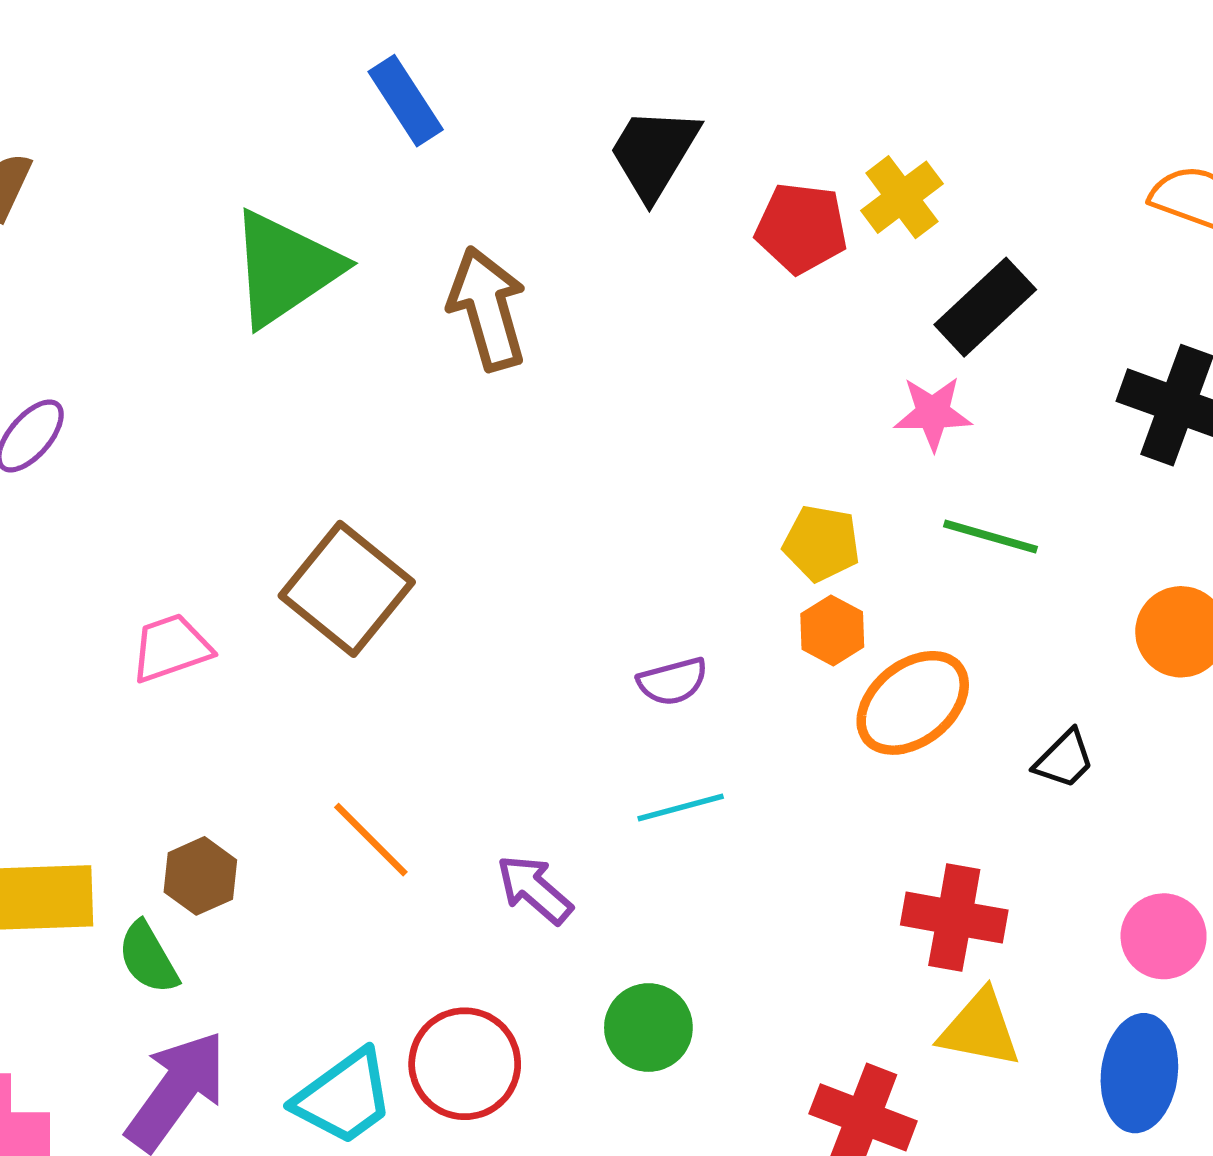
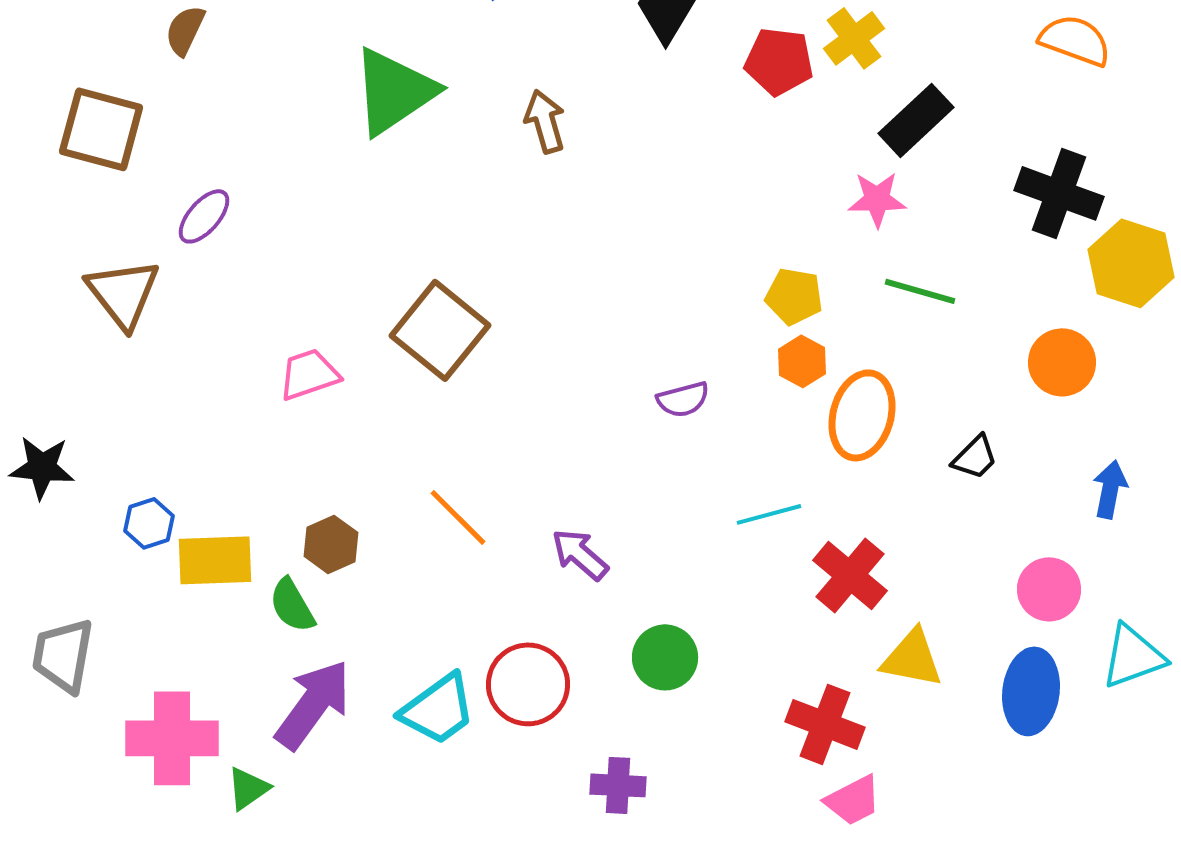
brown arrow: (487, 309) -> (545, 121), size x0.7
orange ellipse: (913, 703) -> (862, 415), turned -36
cyan line: (681, 808) -> (769, 514), moved
red cross: (954, 918) -> (850, 575), moved, turned 30

